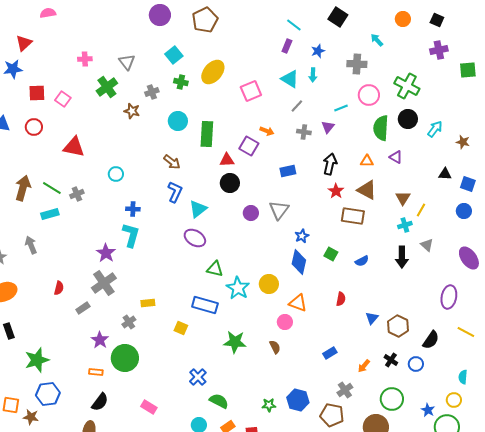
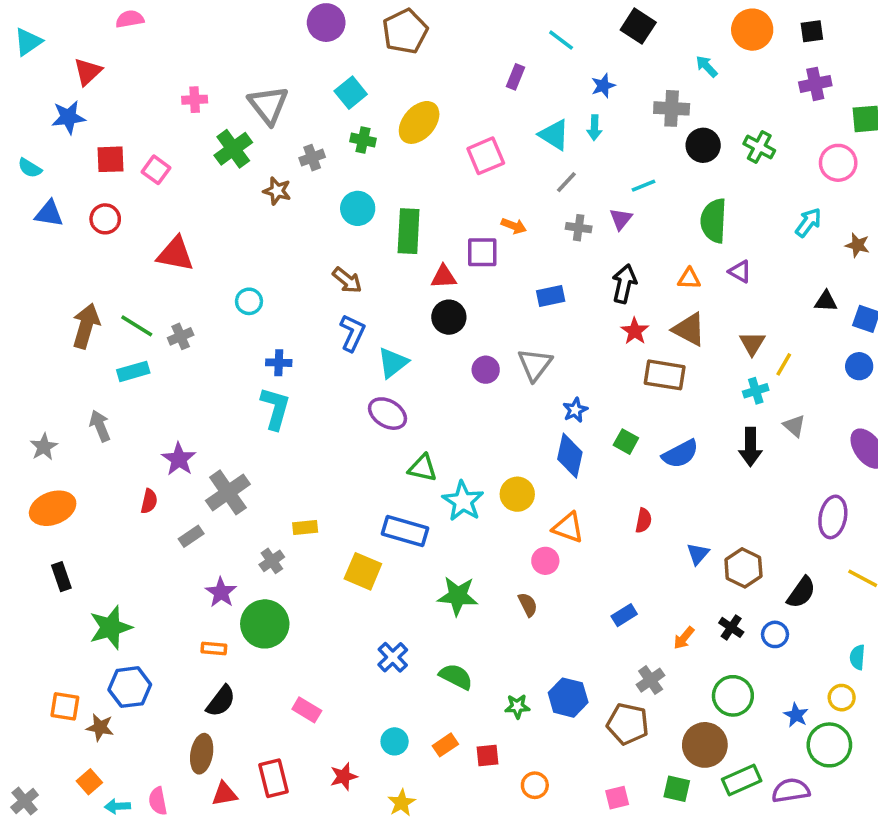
orange circle: (403, 19) -> (752, 30), size x1.5
black square: (437, 20) -> (812, 31), turned -32
purple rectangle: (287, 46) -> (516, 77), moved
gray triangle: (127, 62) -> (268, 105), size x1.4
green cross: (407, 86) -> (759, 147), size x0.7
pink circle: (369, 95) -> (838, 163), moved
black circle: (408, 119) -> (703, 145), moved
purple square: (249, 146) -> (482, 252), turned -30
purple star: (106, 253) -> (179, 459), moved
blue semicircle: (362, 261) -> (680, 454), size x1.5
yellow square: (181, 328) -> (363, 571), size x1.5
green semicircle: (219, 401) -> (456, 677), moved

